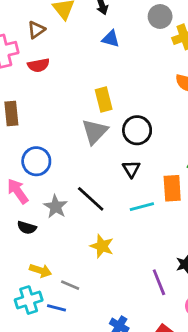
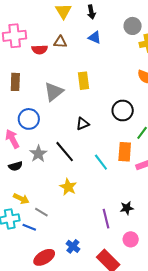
brown triangle: (36, 30) -> (60, 42), moved, turned 32
black circle: (137, 130) -> (123, 110), moved
gray triangle: (95, 132) -> (54, 92), moved
black triangle: (131, 169) -> (83, 124), moved, turned 32
cyan line: (142, 207) -> (101, 162), turned 60
black semicircle: (27, 228) -> (15, 166), turned -40

